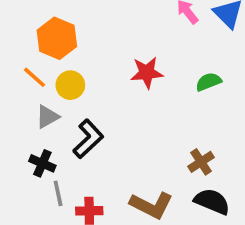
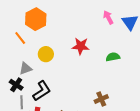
yellow circle: (70, 85) -> (46, 54), moved
gray triangle: (47, 117) -> (26, 68), moved
black L-shape: (88, 139) -> (42, 91), moved

